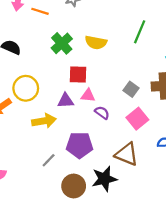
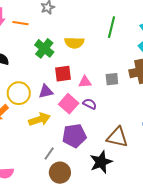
gray square: (131, 89) -> (112, 79), turned -32
pink triangle: (88, 95) -> (85, 82), moved
purple triangle: (66, 101) -> (46, 91), moved
pink square: (137, 119) -> (69, 104), moved
brown circle: (74, 186) -> (60, 173), moved

